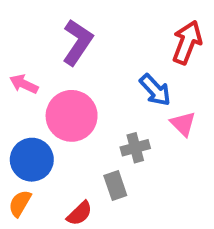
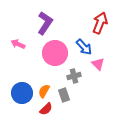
pink circle: (72, 116) -> (55, 53), moved
blue circle: (32, 160) -> (22, 93), moved
orange semicircle: (20, 203) -> (44, 91), moved

